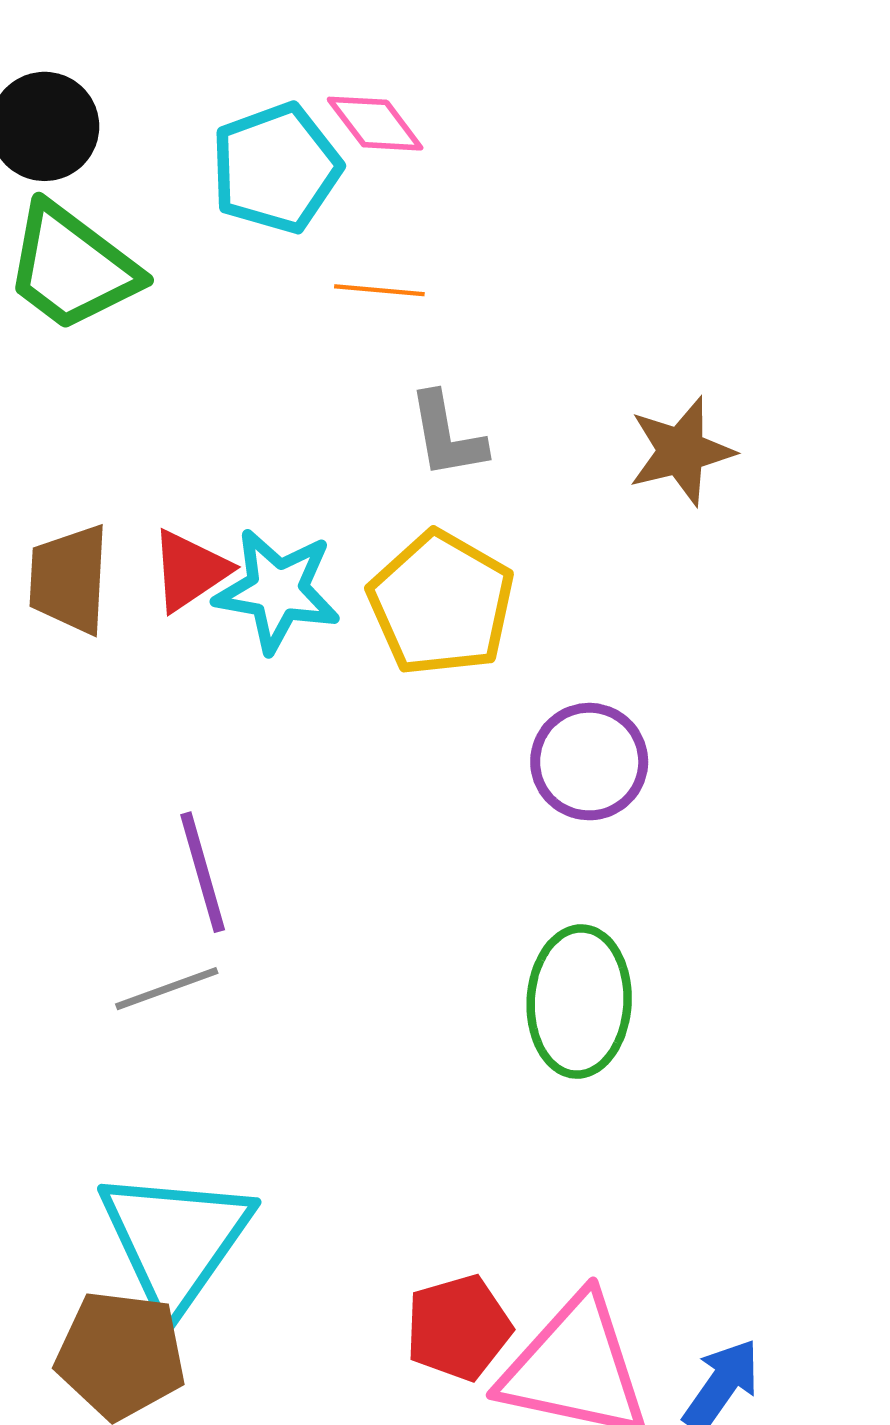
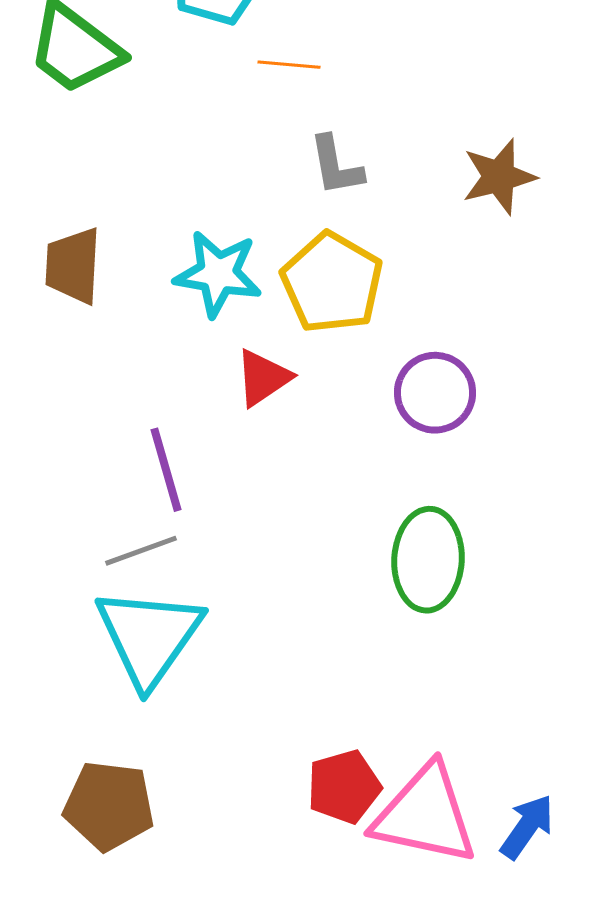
red triangle: (190, 570) -> (263, 378), moved
cyan triangle: (175, 1240) -> (149, 637), moved

